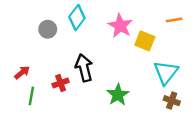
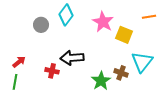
black arrow: (84, 68) -> (72, 58), turned -80
red cross: (61, 83) -> (52, 71), turned 32
green line: (31, 96) -> (15, 82), moved
brown cross: (172, 101) -> (121, 73), moved

